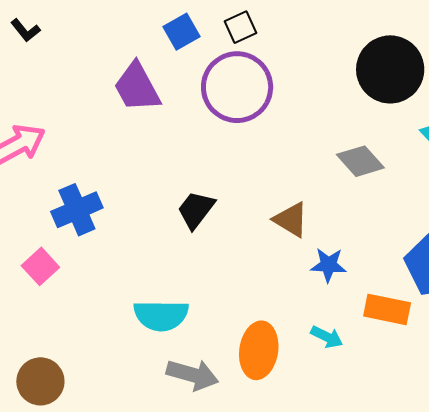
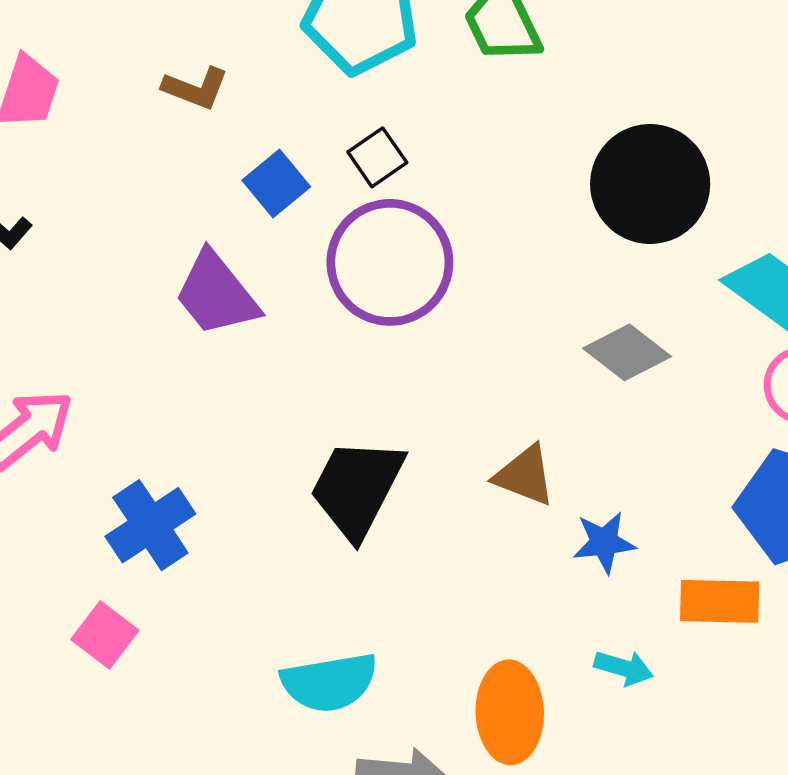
black trapezoid: (196, 210) -> (357, 488), size x1.5

